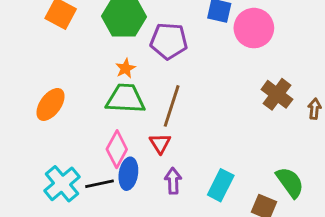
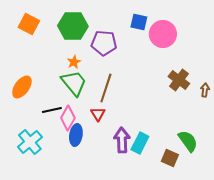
green trapezoid: (125, 99) -> (74, 83), turned 48
purple arrow: (173, 181) -> (122, 140), moved, size x1.4
black line: (100, 184) -> (52, 110), moved

